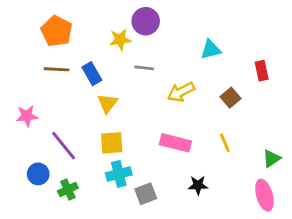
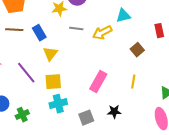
yellow arrow: (181, 92) -> (102, 33), moved
pink rectangle: (175, 143) -> (98, 82), turned -75
yellow line: (225, 143) -> (133, 82), turned 32
purple line: (64, 146) -> (26, 73), moved
gray square: (146, 194) -> (86, 118), moved

